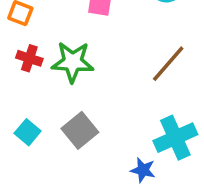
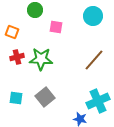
red cross: (29, 58) -> (17, 57), turned -32
cyan square: (28, 132) -> (16, 98), turned -32

